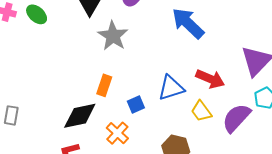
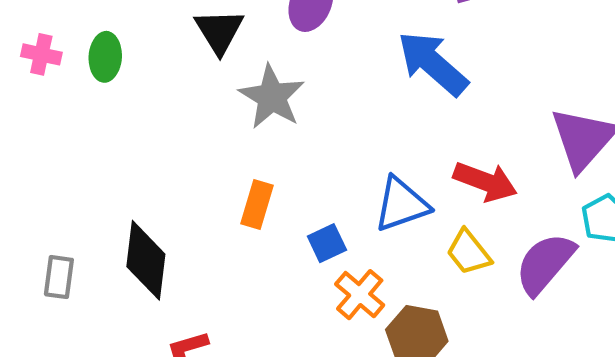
green ellipse: (37, 14) -> (105, 57), turned 55
black diamond: (80, 116) -> (146, 260), moved, turned -69
orange cross: (117, 133) -> (360, 295), moved

